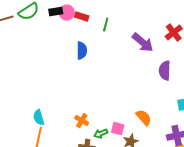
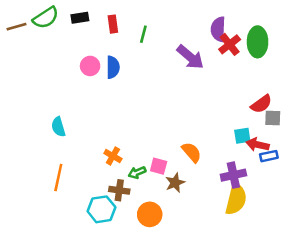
pink circle: (67, 13) -> (90, 66), moved
red rectangle: (82, 17) -> (113, 24), turned 64
purple semicircle: (165, 71) -> (218, 29), moved
cyan semicircle: (39, 118) -> (58, 127), moved

